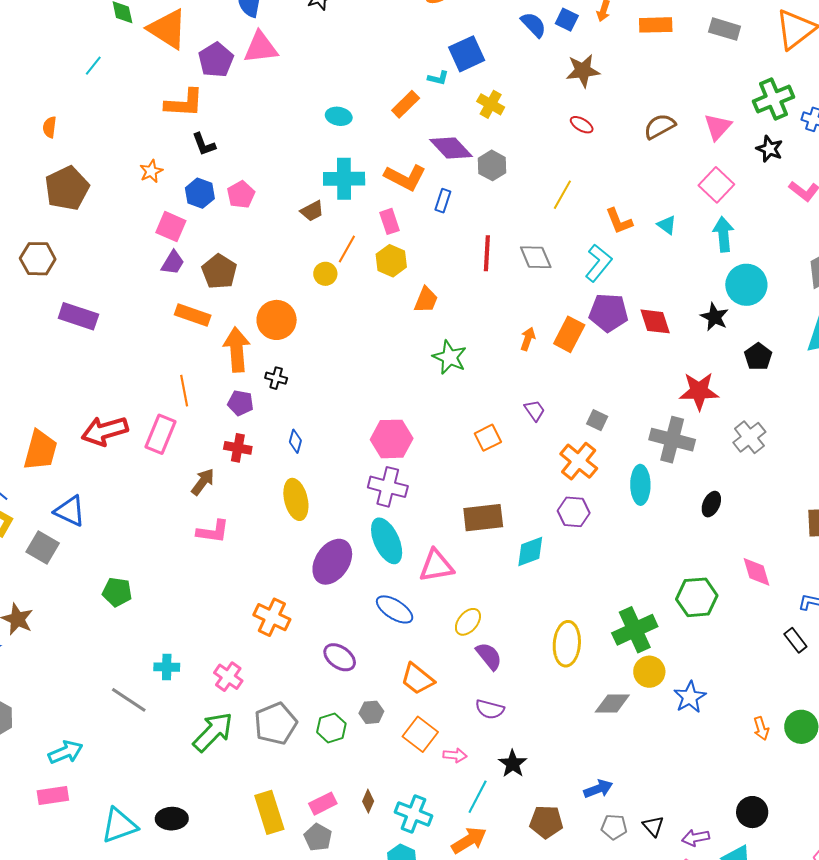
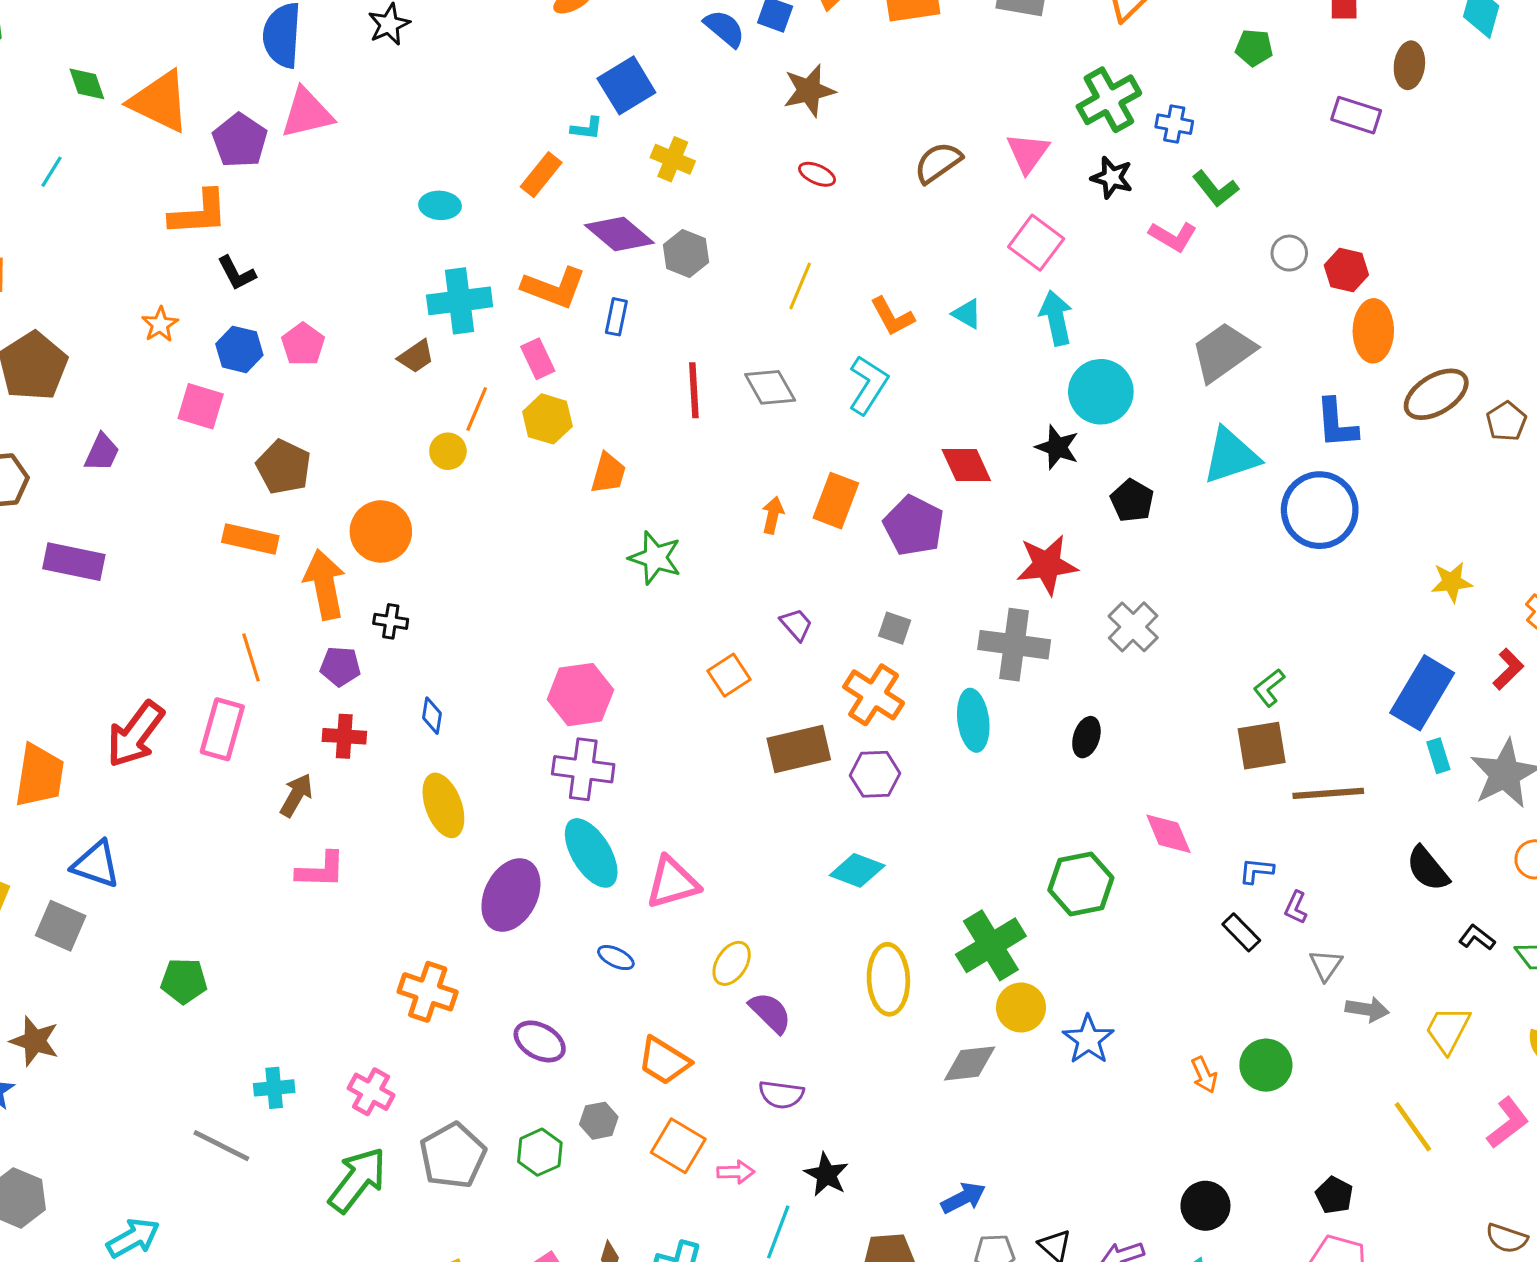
purple trapezoid: (173, 263) -> (102, 452), moved
purple pentagon: (609, 313) -> (914, 526), moved, turned 30
red arrow: (105, 431) -> (135, 734), turned -30
brown rectangle: (483, 518) -> (799, 749), moved
cyan diamond: (530, 551) -> (857, 870), moved, turned 48
blue ellipse: (395, 609) -> (616, 958), size x0.6

